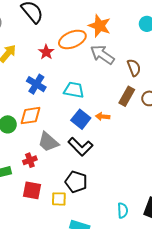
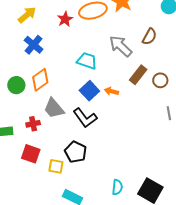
gray arrow: (102, 55) -> (121, 46), moved
brown semicircle: (134, 68) -> (149, 37), moved, turned 42
blue cross: (36, 84) -> (34, 45), moved
orange diamond: (31, 116) -> (40, 80), turned -35

